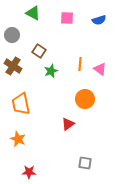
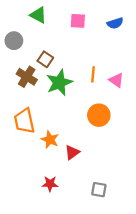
brown cross: (13, 66) -> (27, 77), moved
green star: (51, 71) -> (59, 83), size x1.6
red triangle: (68, 124) -> (72, 152), moved
orange star: (18, 139) -> (50, 140), moved
red star: (29, 172) -> (50, 184), moved

